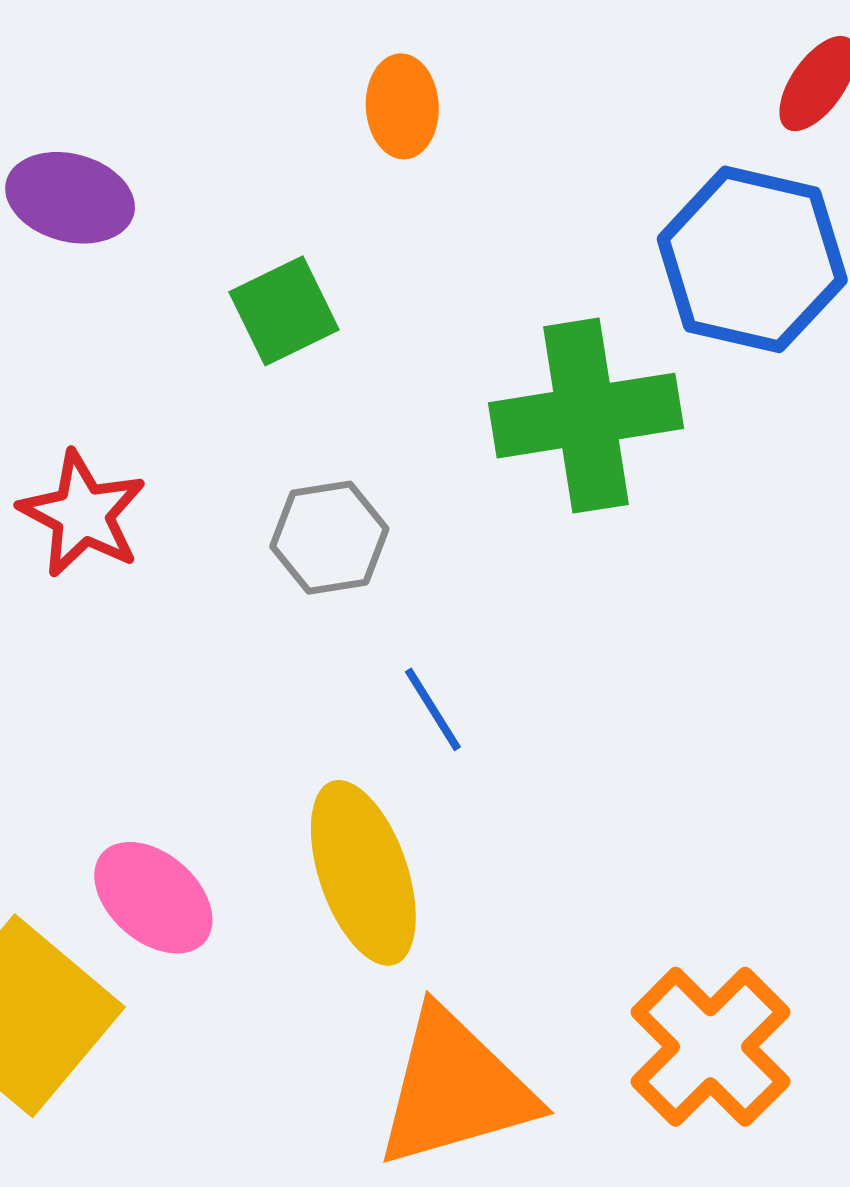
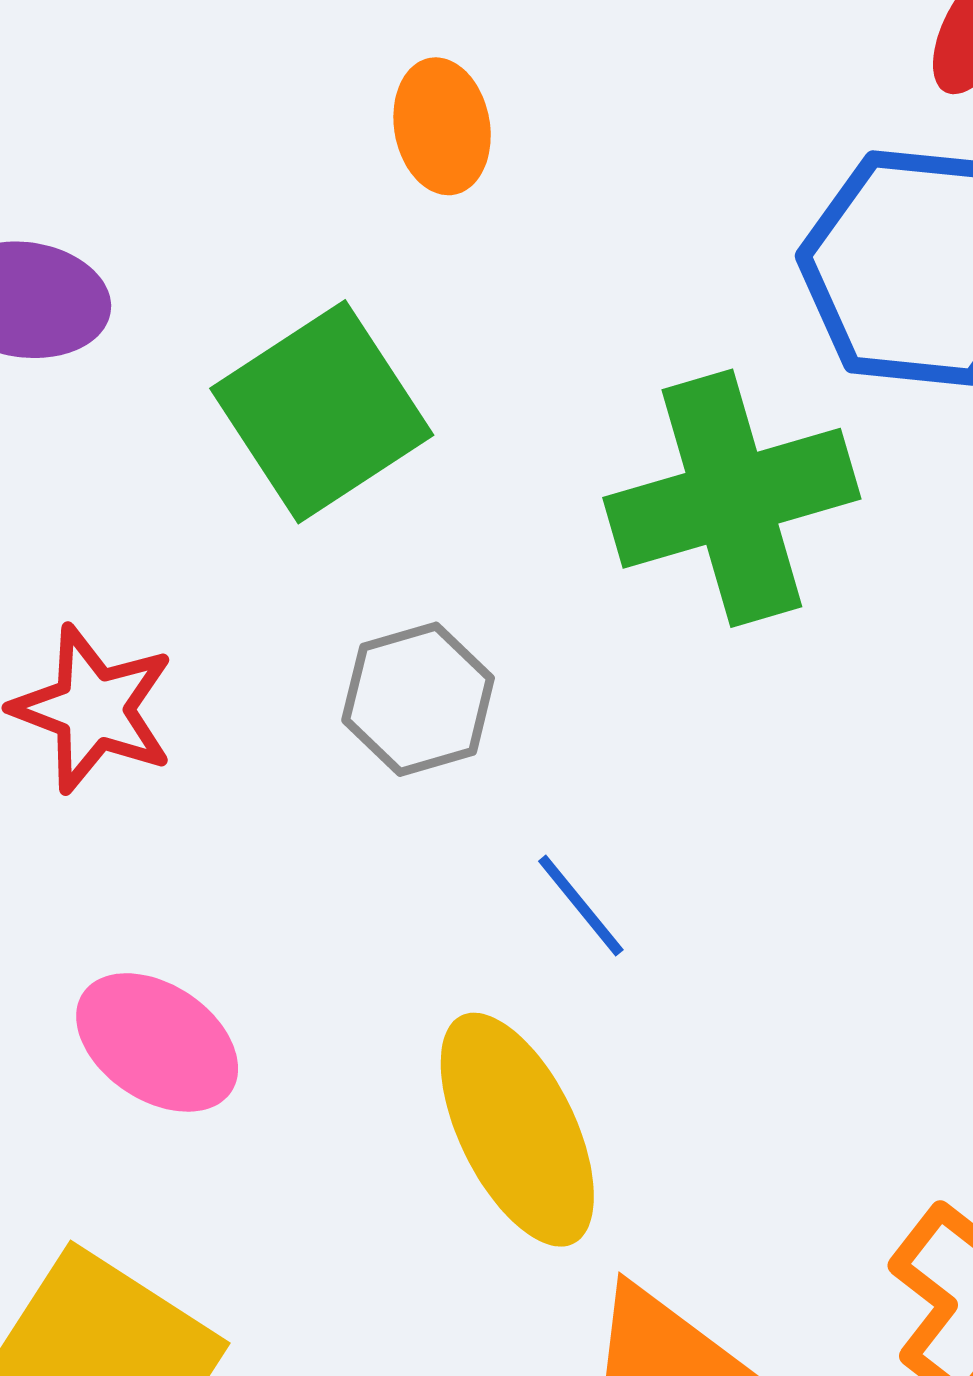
green square: (284, 311) -> (322, 412), size x1.5
pink ellipse: (153, 898) -> (157, 1042), moved

